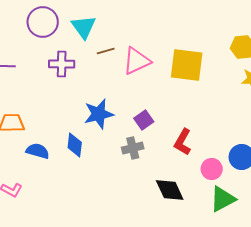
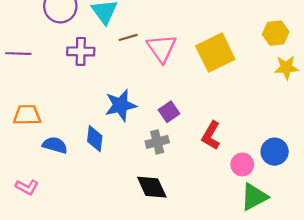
pink triangle: (137, 61) -> (162, 48), turned -40
yellow square: (187, 65) -> (215, 53), turned -33
black diamond: (170, 190) -> (152, 187), moved

